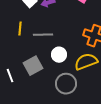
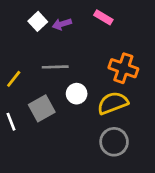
yellow line: (20, 29) -> (14, 79), moved, turned 32
gray circle: (66, 84) -> (114, 142), moved

